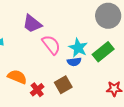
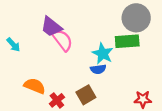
pink semicircle: (51, 45) -> (62, 40), moved
green rectangle: (103, 52) -> (127, 41), moved, turned 35

